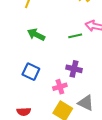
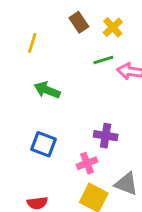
green line: (75, 36) -> (103, 60), moved

